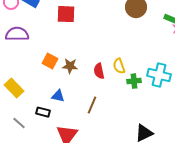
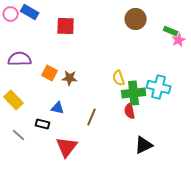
purple semicircle: (17, 34) -> (20, 59), moved
red semicircle: (99, 71) -> (130, 111), moved
green cross: (134, 81) -> (134, 93), size x1.6

